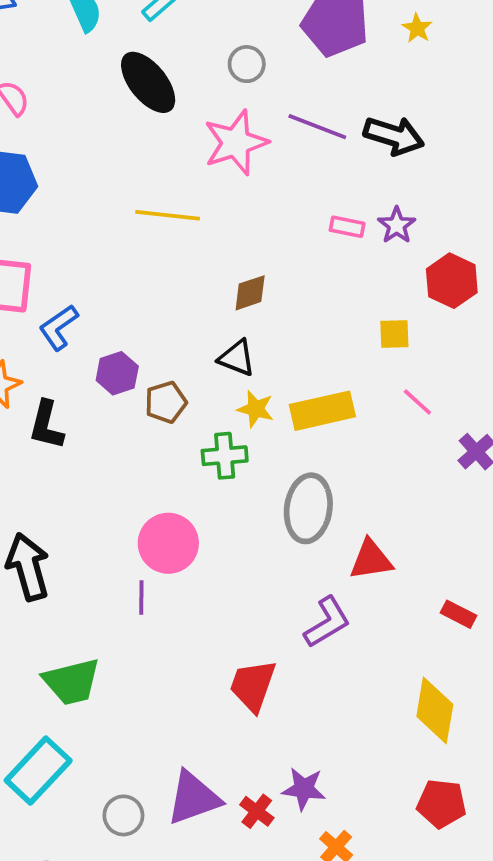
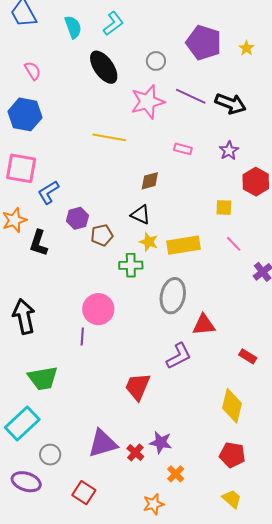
pink rectangle: (347, 227) -> (183, 149), moved
gray circle: (123, 815) -> (50, 455), moved

